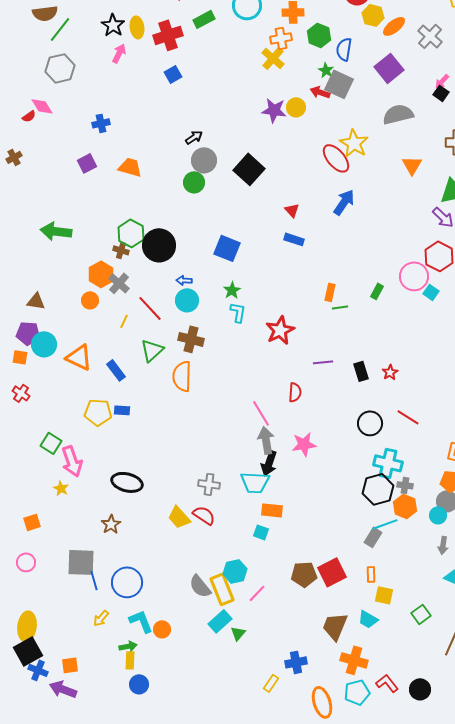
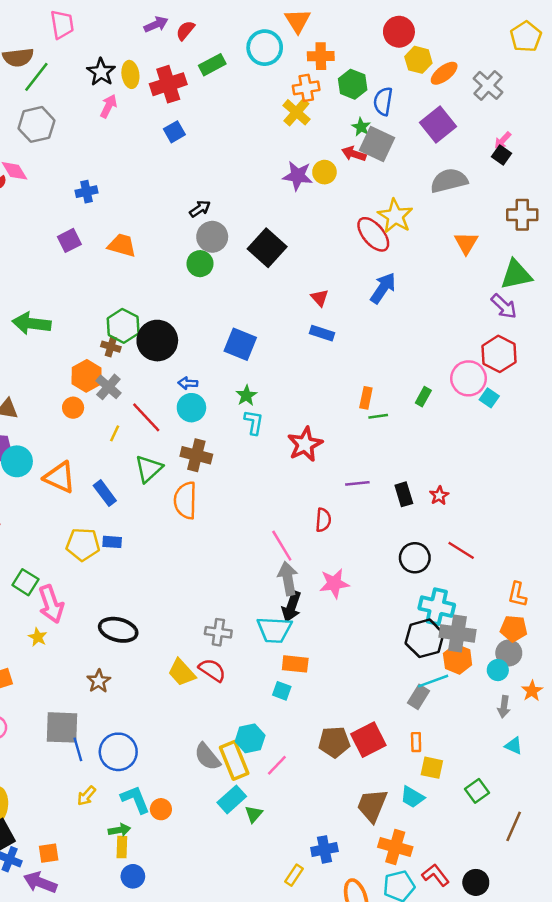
gray cross: (405, 485) -> (458, 633), size x1.8

